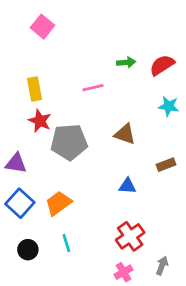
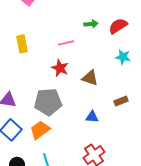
red star: (40, 121) -> (60, 68), moved
gray pentagon: (69, 142) -> (48, 102), moved

